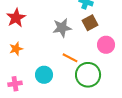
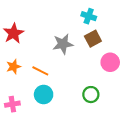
orange line: (70, 58) -> (40, 71), moved
green circle: (88, 75) -> (91, 95), size x0.6

